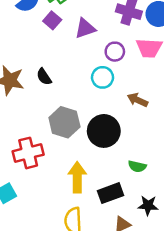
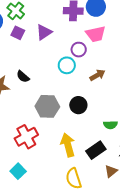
purple circle: (115, 52) -> (79, 50), moved
brown arrow: (138, 100) -> (97, 75), turned 140
black circle: (104, 131) -> (78, 105), size x0.7

